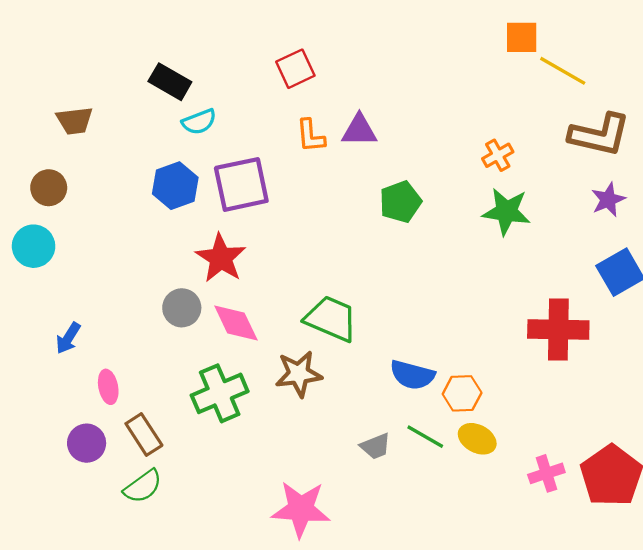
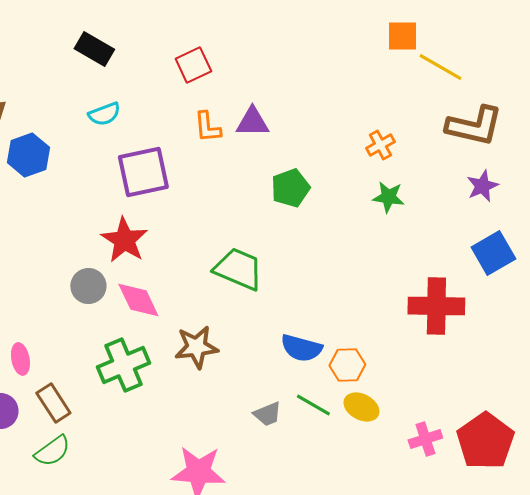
black rectangle: (170, 82) -> (94, 49), moved
blue hexagon: (175, 186) -> (28, 155), moved
green star: (506, 212) -> (388, 197), size x0.7
green trapezoid: (331, 319) -> (238, 269), moved

